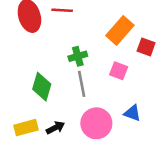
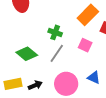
green cross: (78, 56) -> (55, 32), turned 32
gray line: (82, 84) -> (57, 53), turned 42
green diamond: (42, 87) -> (27, 54), turned -70

